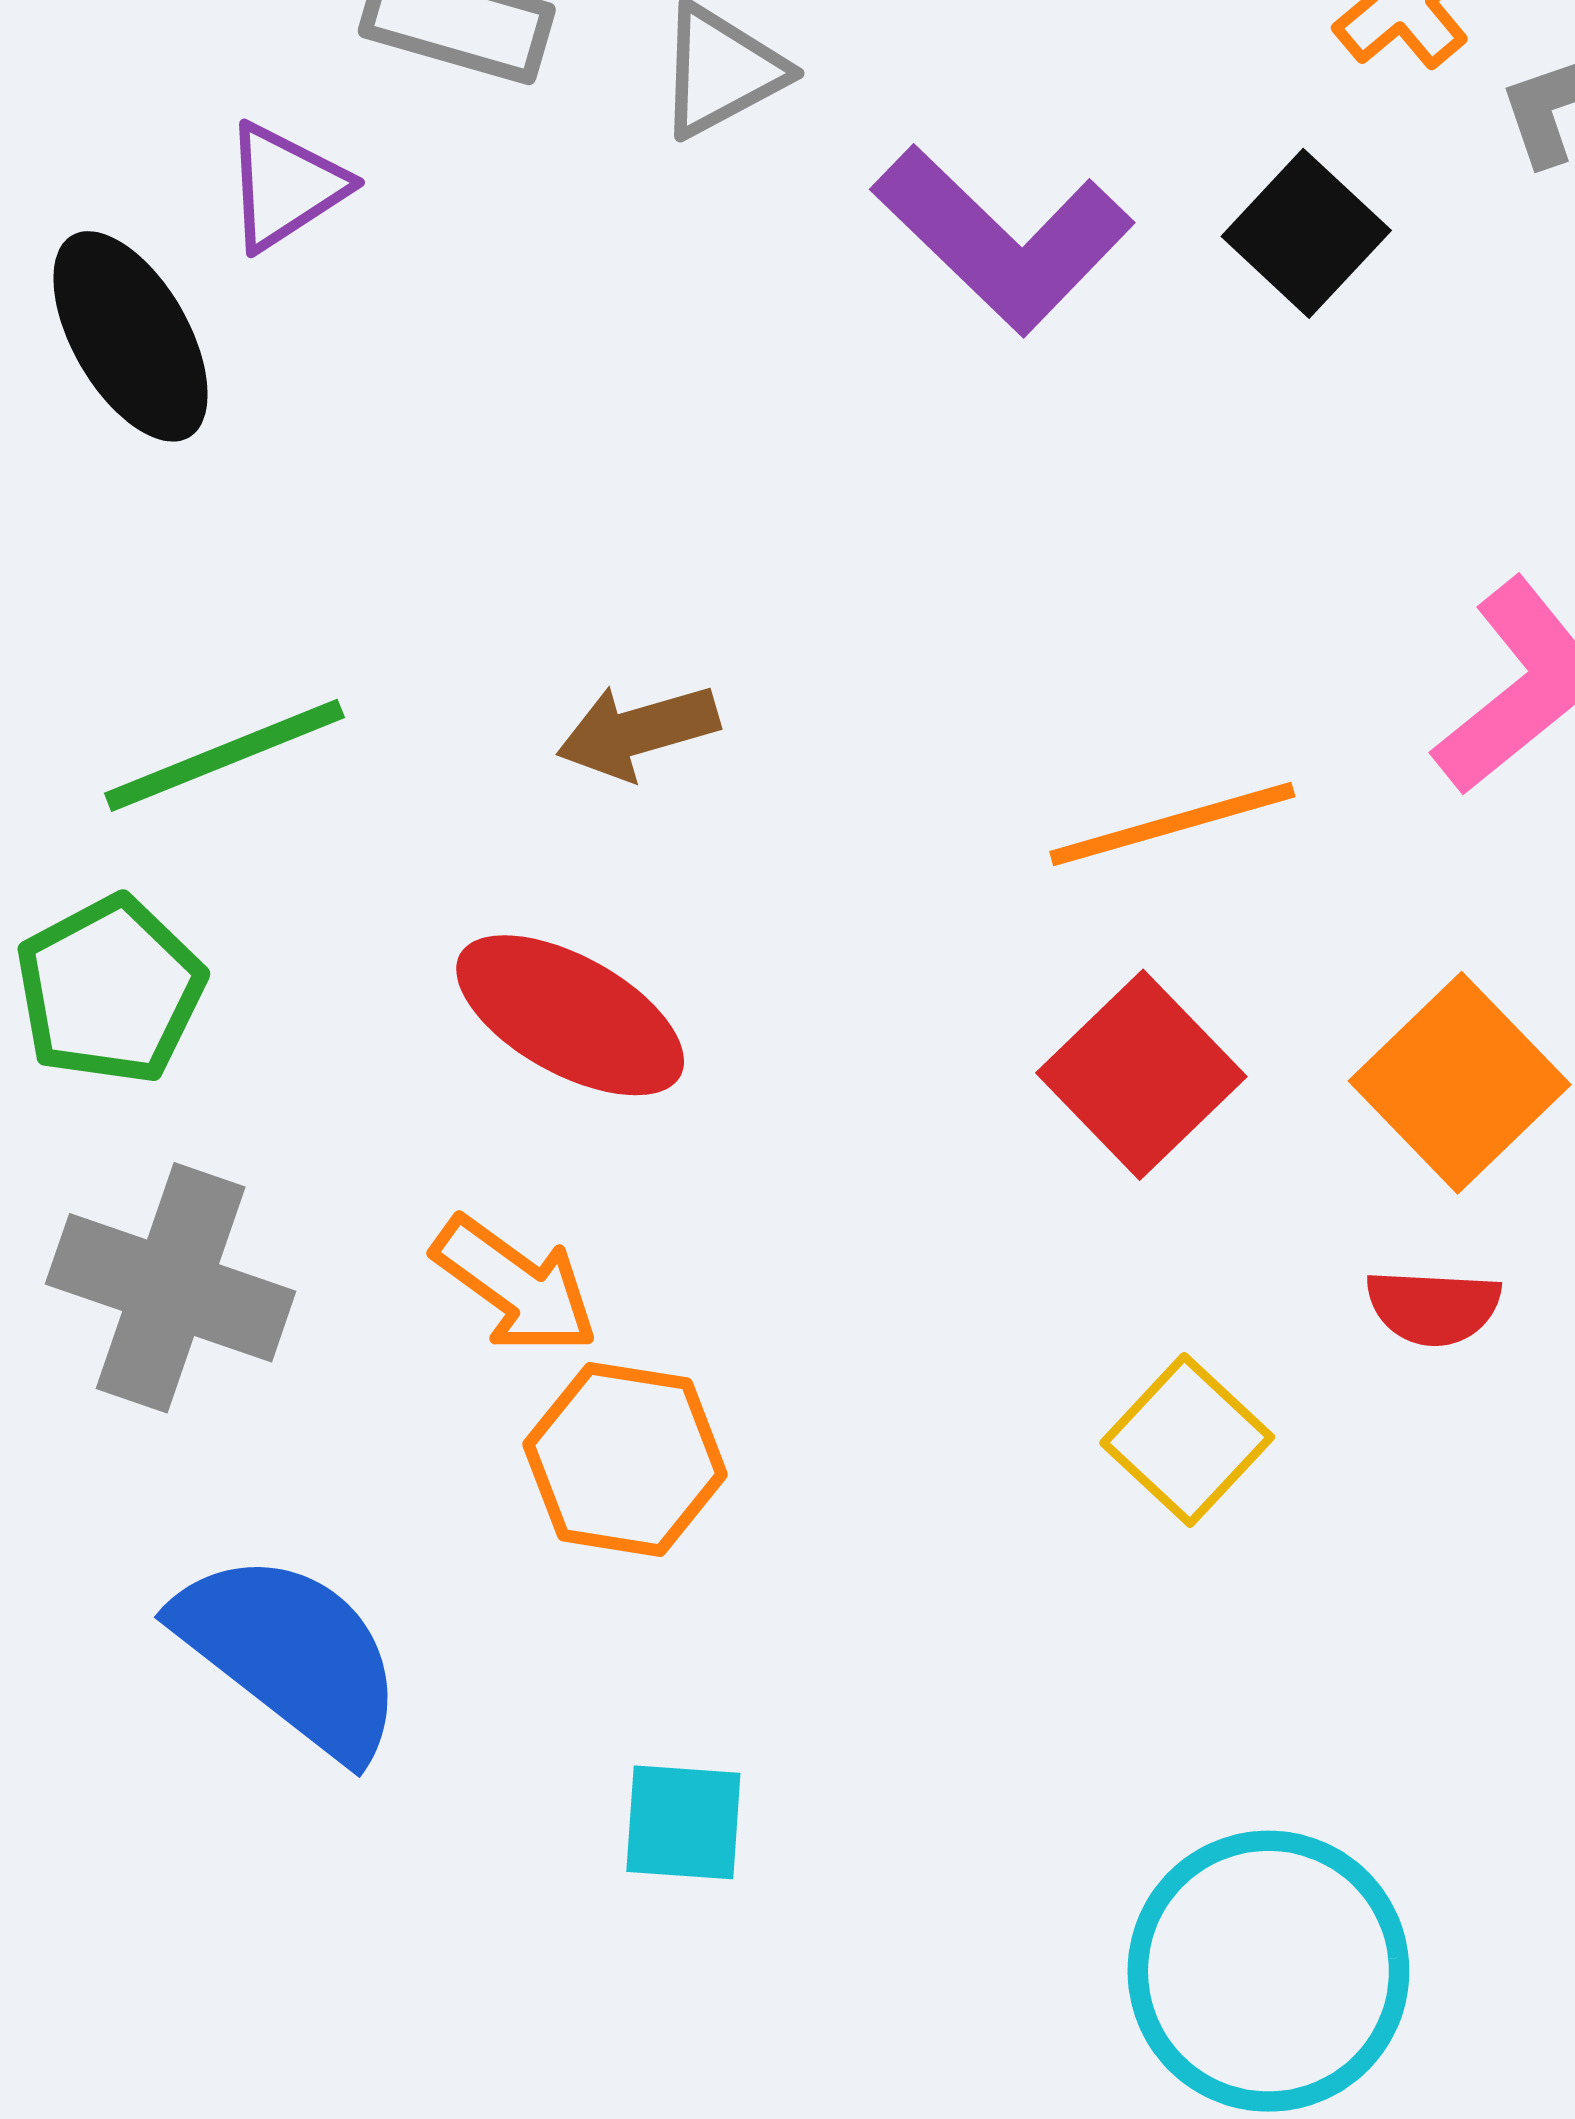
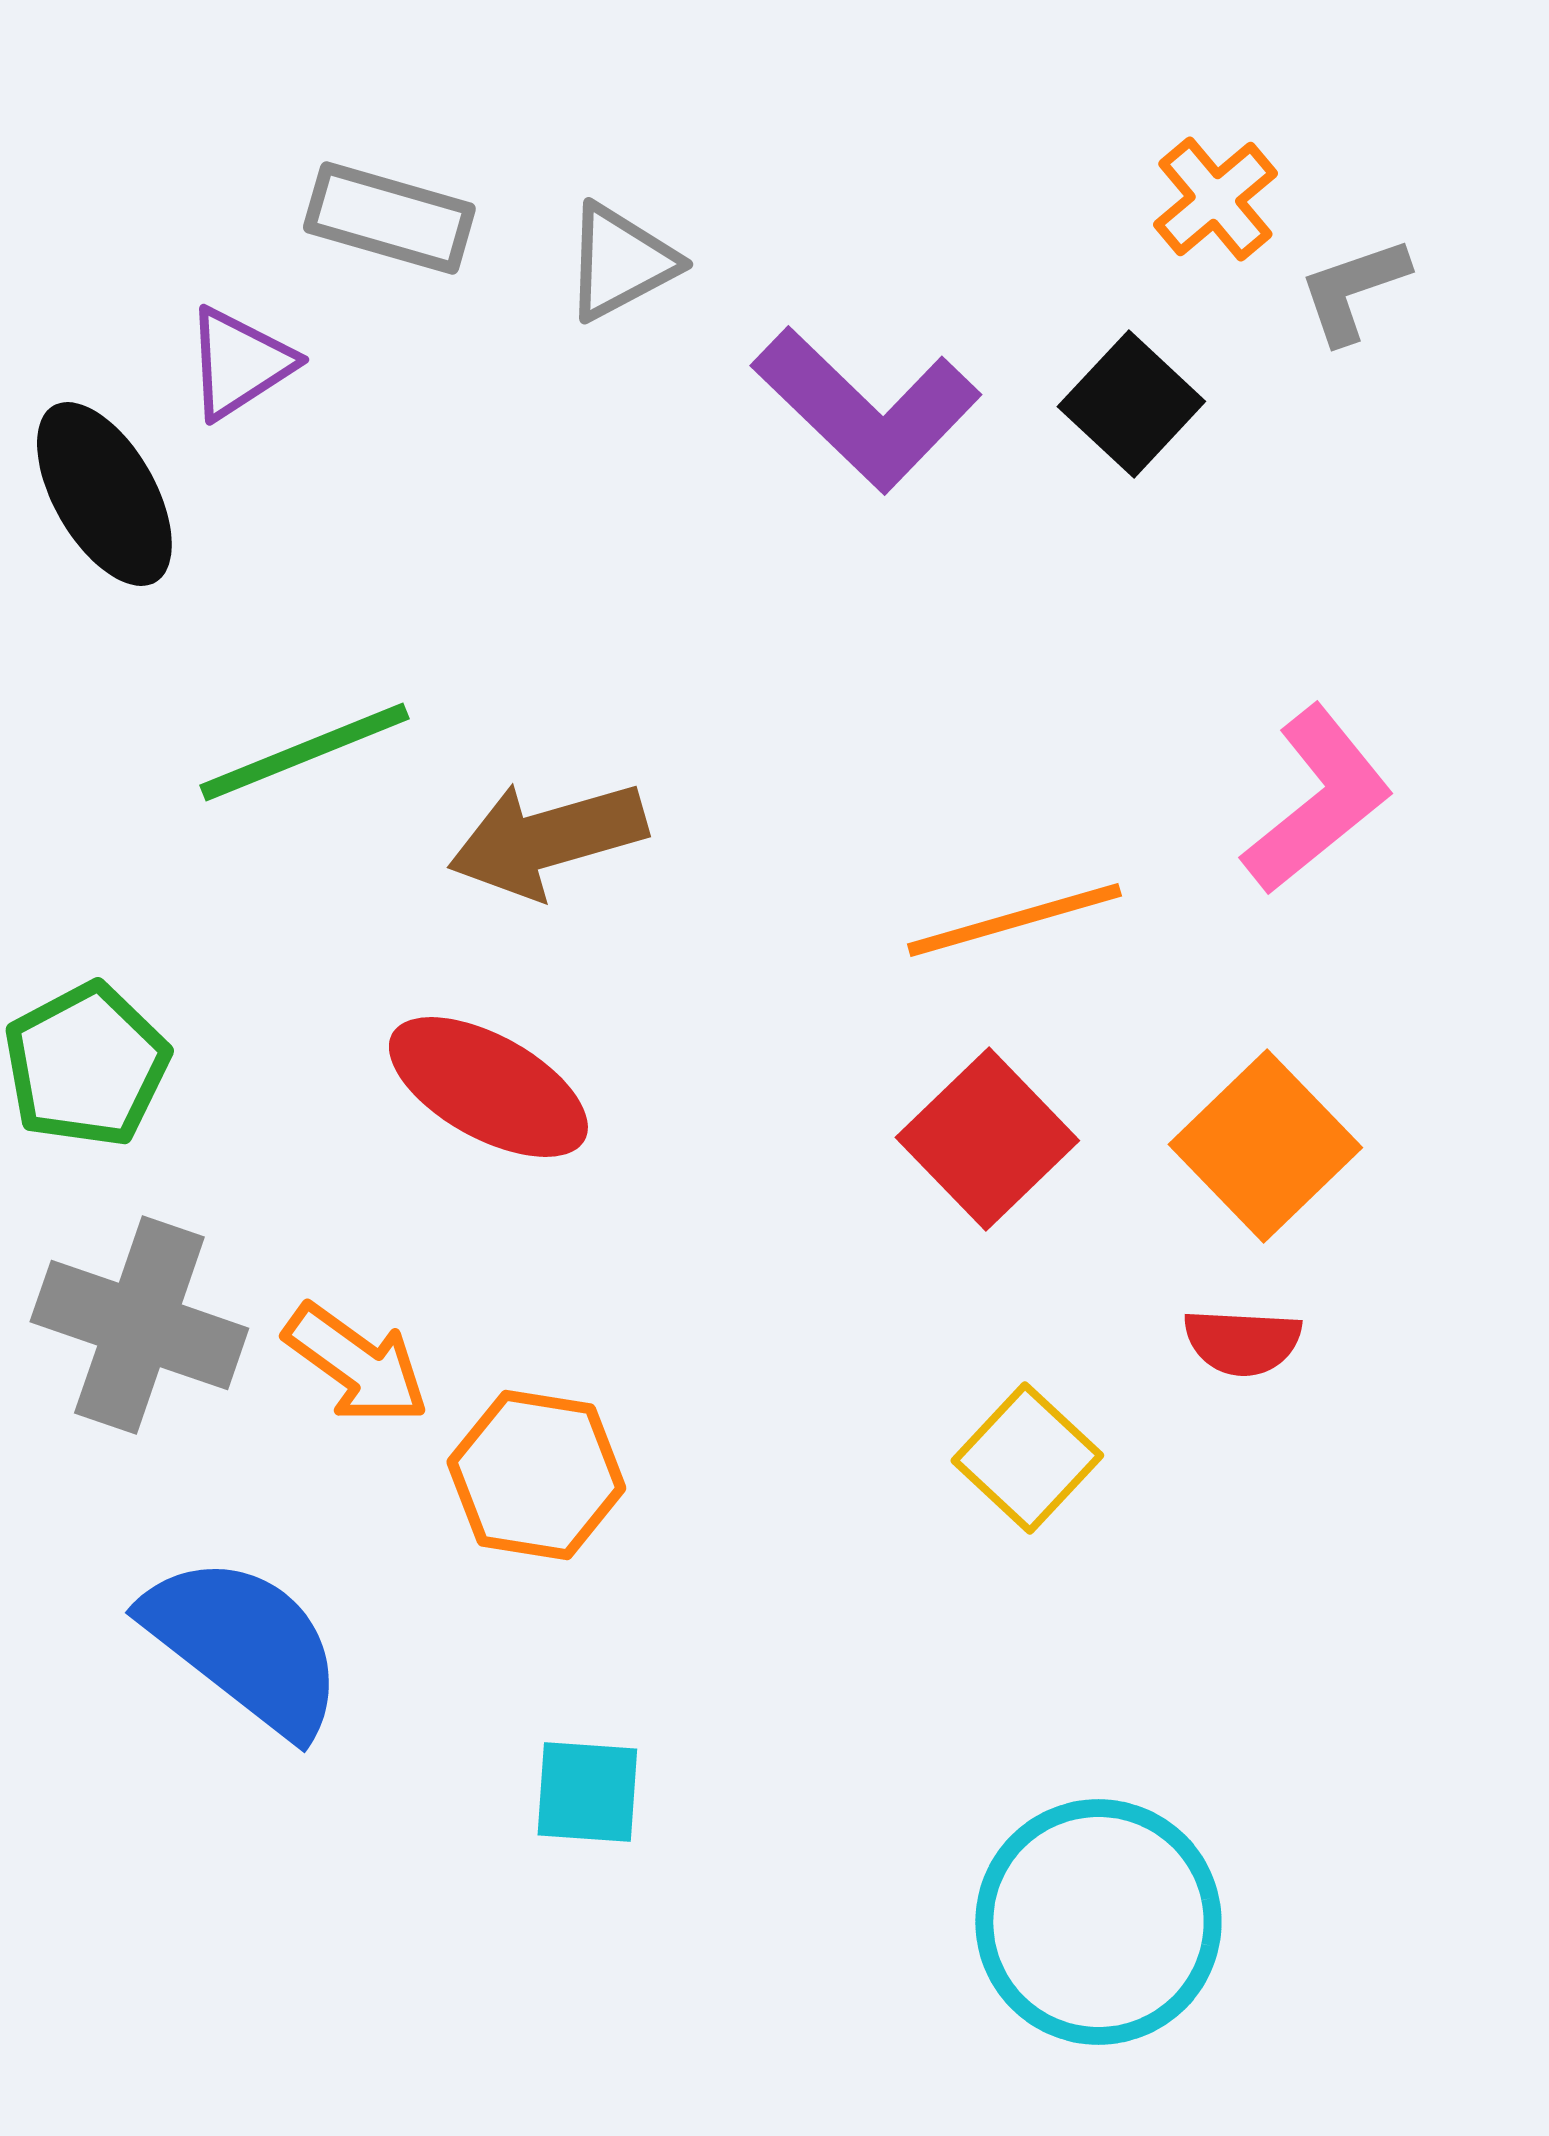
brown arrow: (638, 731) -> (547, 839), size x1.4
green line: (224, 755) -> (304, 752), moved
orange arrow: (515, 1285) -> (356, 1364), moved

